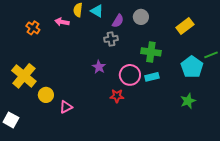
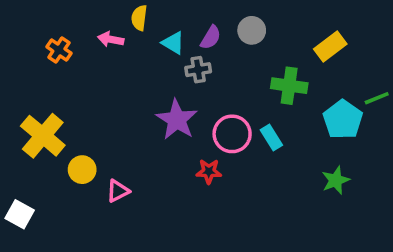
cyan triangle: (97, 11) -> (173, 43), moved
green cross: (151, 52) -> (289, 86), moved
purple star: (99, 67) -> (177, 120), size x1.6
cyan rectangle: (152, 77) -> (271, 137), turned 72

